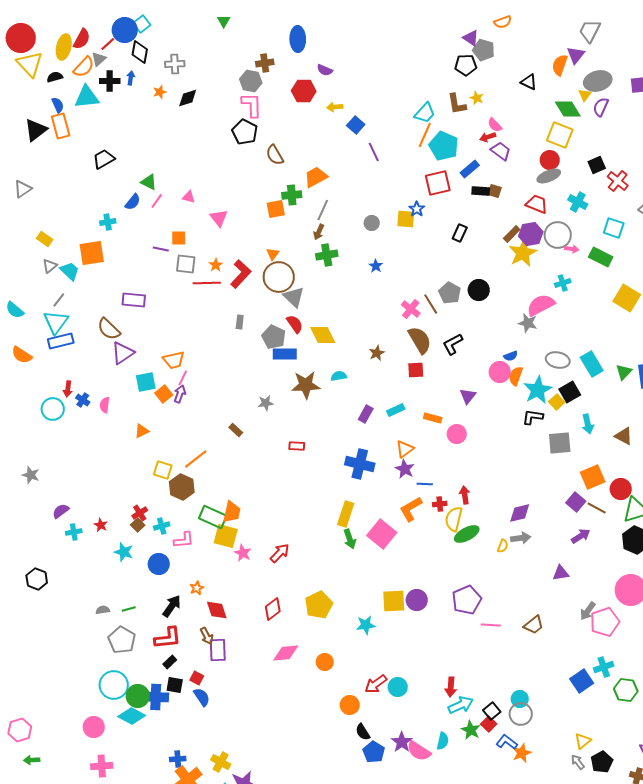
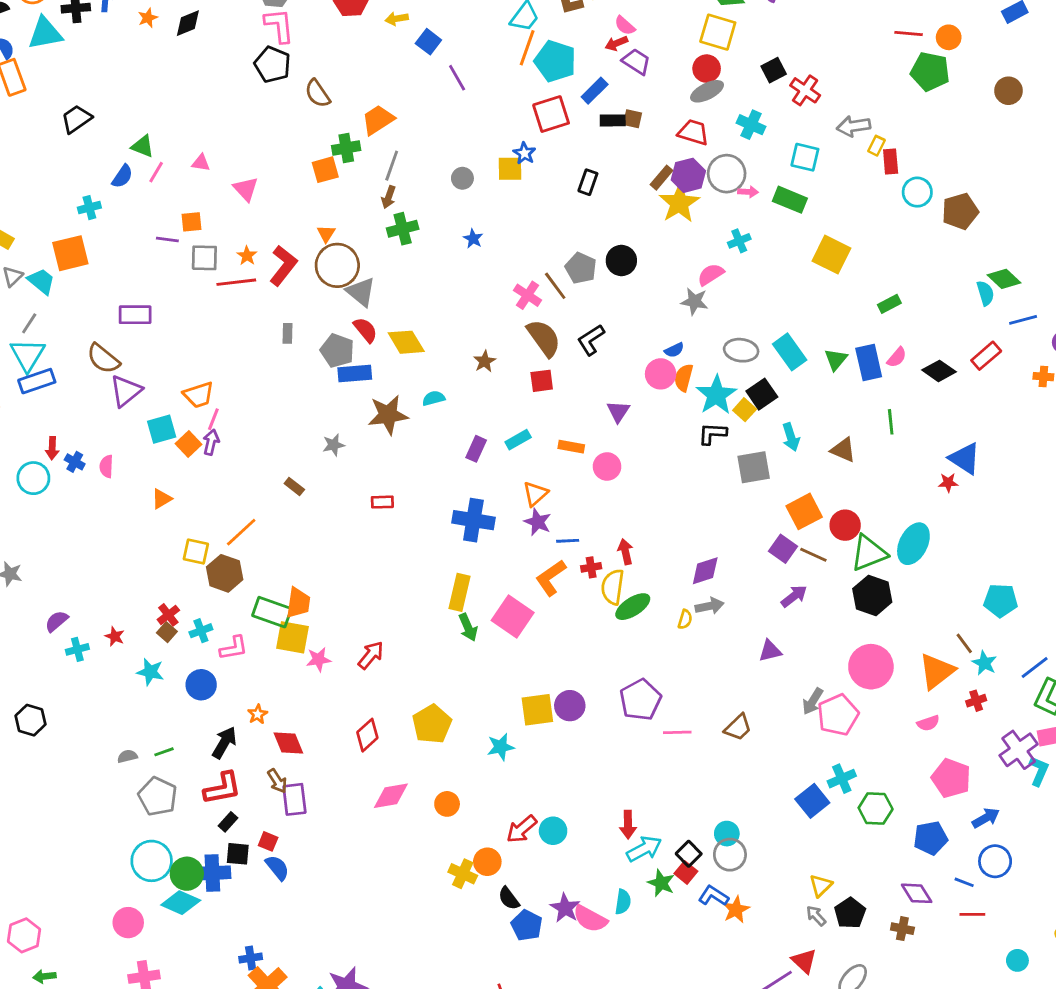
pink semicircle: (541, 305) -> (711, 274), size x0.7
pink star: (243, 553) -> (319, 659), turned -30
yellow cross: (221, 762) -> (463, 874), moved

